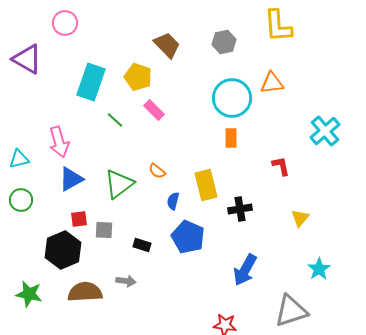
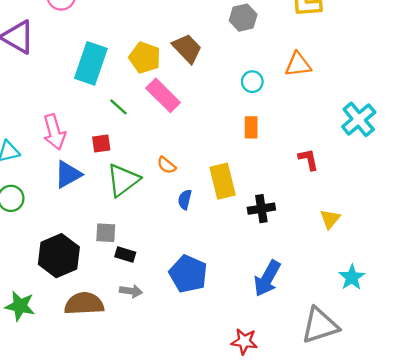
brown trapezoid: (167, 45) -> (187, 48), moved
cyan circle: (232, 98) -> (252, 82), size x0.5
pink rectangle: (154, 110) -> (163, 95), size x1.4
red square: (79, 219) -> (101, 143), moved
blue pentagon: (188, 237) -> (188, 274), moved
black rectangle: (142, 245) -> (125, 254), moved

